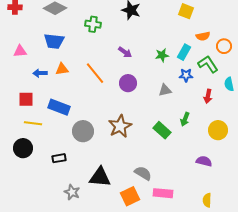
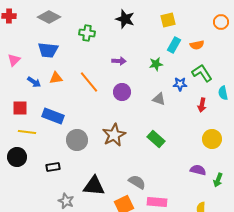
yellow square: (186, 11) -> (168, 20), moved, turned -35
orange circle: (224, 46) -> (221, 22), moved
pink triangle: (20, 51) -> (14, 60), turned -40
purple arrow: (125, 52) -> (119, 61), turned -32
cyan rectangle: (184, 52) -> (174, 45), moved
blue arrow: (40, 73) -> (34, 82), turned -144
gray triangle: (165, 90) -> (159, 99), turned 32
green arrow: (185, 119) -> (218, 180), moved

